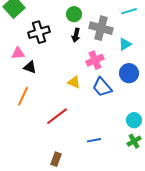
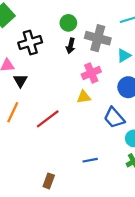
black triangle: (30, 67) -> (20, 81), turned 40
yellow triangle: (74, 82) -> (84, 97), moved, turned -32
blue trapezoid: (102, 87) -> (114, 118), moved
red line: (57, 116) -> (48, 119), moved

